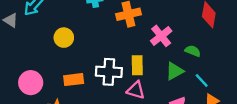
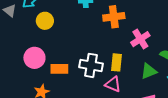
yellow circle: (64, 38) -> (45, 21), moved
pink circle: (31, 83) -> (34, 58), moved

